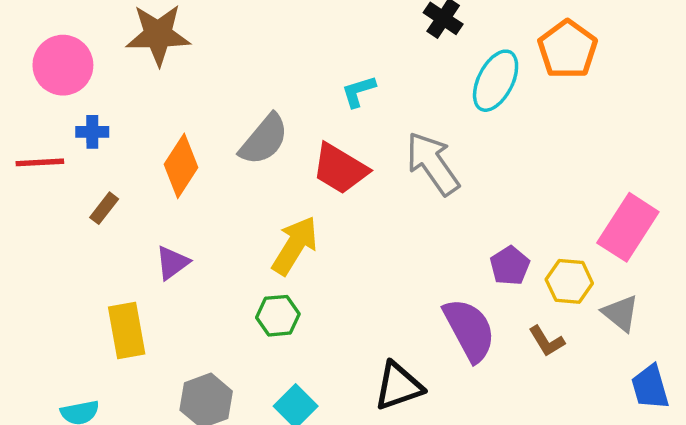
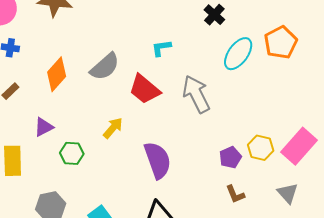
yellow arrow: (295, 245) -> (113, 128), size x0.7
yellow hexagon: (569, 281) -> (261, 148), moved
green hexagon: (278, 316) -> (72, 153), moved
purple semicircle: (469, 330) -> (158, 160), moved
brown L-shape: (547, 341) -> (235, 194), moved

